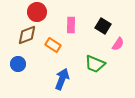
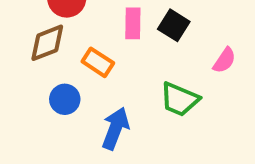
black square: (103, 26) -> (174, 25), moved
blue circle: (18, 64) -> (65, 99), moved

